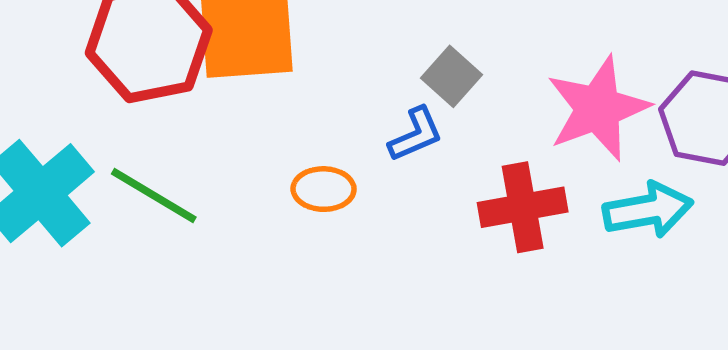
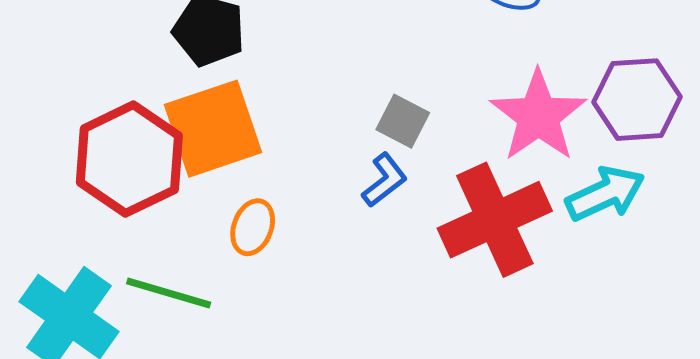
orange ellipse: (324, 189) -> (253, 227), moved, turned -56
red cross: (523, 207) -> (495, 220), size x1.4

